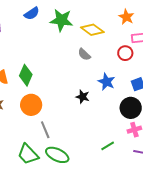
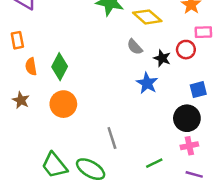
blue star: (106, 82) -> (147, 83), moved
black star: (83, 97) -> (162, 58), moved
gray line: (45, 130) -> (112, 138), moved

